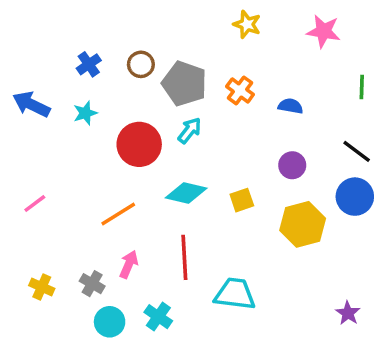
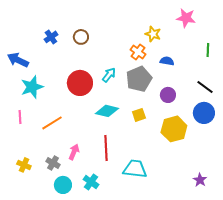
yellow star: (247, 24) -> (153, 34), moved
gray pentagon: (184, 83) -> (139, 79), moved, turned 30
cyan star: (85, 113) -> (32, 87), moved, size x1.6
pink line: (35, 204) -> (20, 117), turned -56
orange line: (118, 214) -> (52, 123), moved

